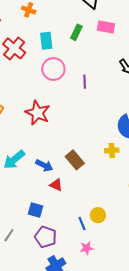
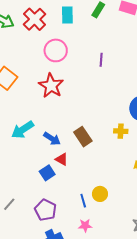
pink circle: (53, 69) -> (56, 50), moved
blue square: (36, 210) -> (47, 173), moved, turned 35

